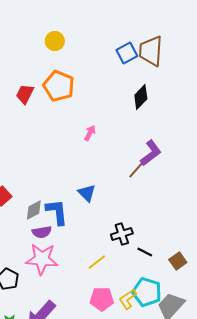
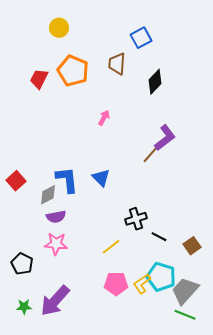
yellow circle: (55, 41) -> (59, 28), moved
brown trapezoid: (151, 51) -> (117, 64), moved, size x0.7
blue L-shape: (57, 212) -> (67, 180), moved
pink star: (42, 259) -> (56, 244), size x0.7

